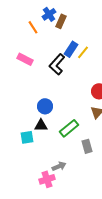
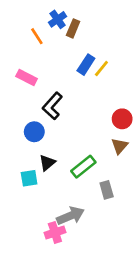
black L-shape: (57, 64) -> (52, 106), moved
blue circle: (45, 106) -> (34, 132), moved
black triangle: (41, 125) -> (47, 163), turned -40
gray arrow: (59, 166) -> (70, 216), size x1.5

